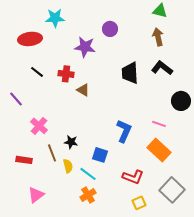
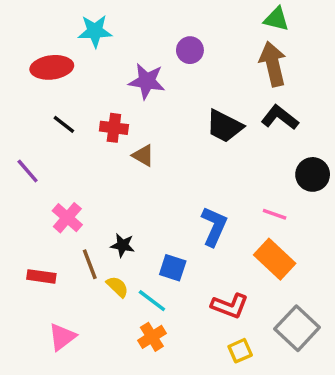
brown arrow: (158, 37) -> (273, 64), size x1.4
black trapezoid: (130, 73) -> (225, 126), turned -60
yellow semicircle: (68, 166) -> (117, 287), turned -32

